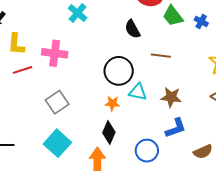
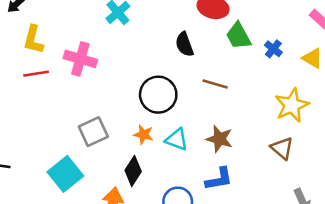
cyan triangle: (138, 92) -> (177, 139), moved
gray square: (57, 102) -> (93, 132), moved

